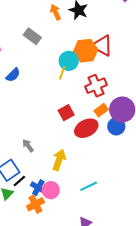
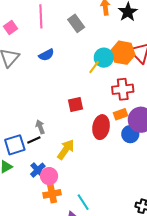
red square: (66, 113) -> (75, 104), moved
red ellipse: (86, 128) -> (101, 127), turned -70
black line: (19, 181) -> (34, 140), moved
cyan line: (89, 186) -> (83, 202), moved, turned 66
orange cross: (35, 204) -> (52, 194), moved

